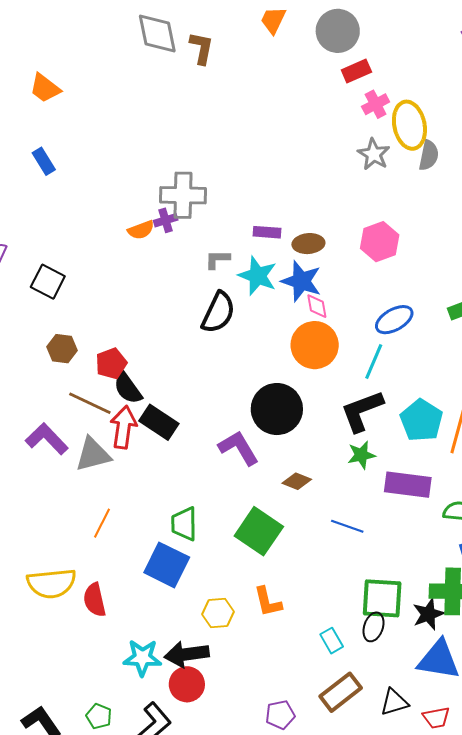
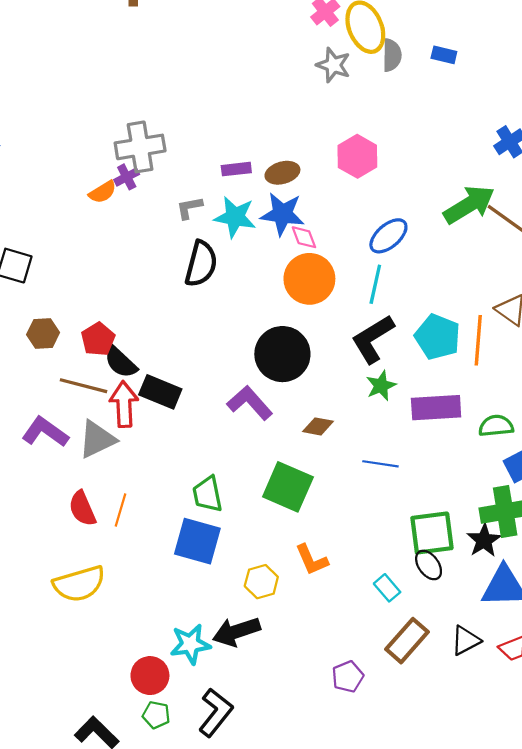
red semicircle: (95, 600) -> (82, 509), moved
black ellipse: (373, 627) -> (429, 565), turned -44
red circle: (187, 684) -> (150, 676), moved

